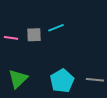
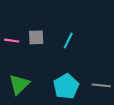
cyan line: (56, 28) -> (68, 41), moved, turned -42

